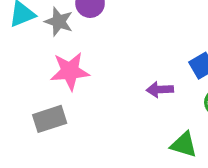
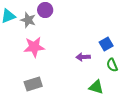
gray rectangle: (50, 119) -> (33, 84), moved

